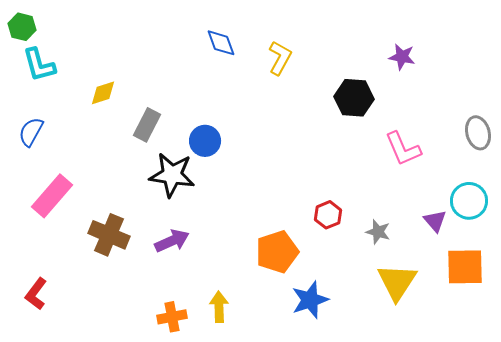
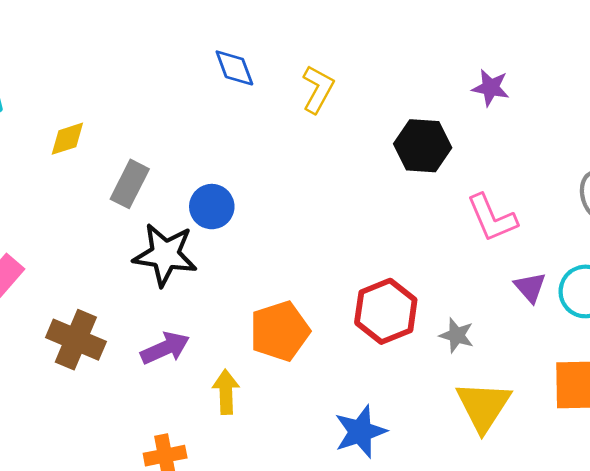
red hexagon: (328, 215) -> (386, 311), size x1.6
purple triangle: (435, 221) -> (530, 287), moved
orange pentagon: (277, 252) -> (280, 331), moved
yellow arrow: (219, 307) -> (226, 392), moved

